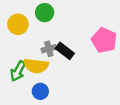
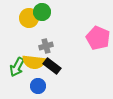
yellow circle: (18, 24) -> (29, 18), moved
black rectangle: (65, 51) -> (52, 66), moved

